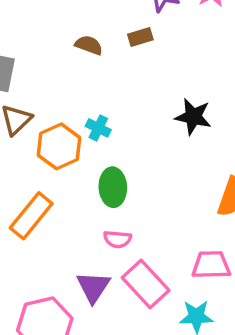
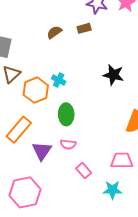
brown semicircle: (89, 45) -> (54, 32), turned -56
pink rectangle: (146, 284) -> (84, 171), size x0.6
purple triangle: (93, 287) -> (42, 151), moved

